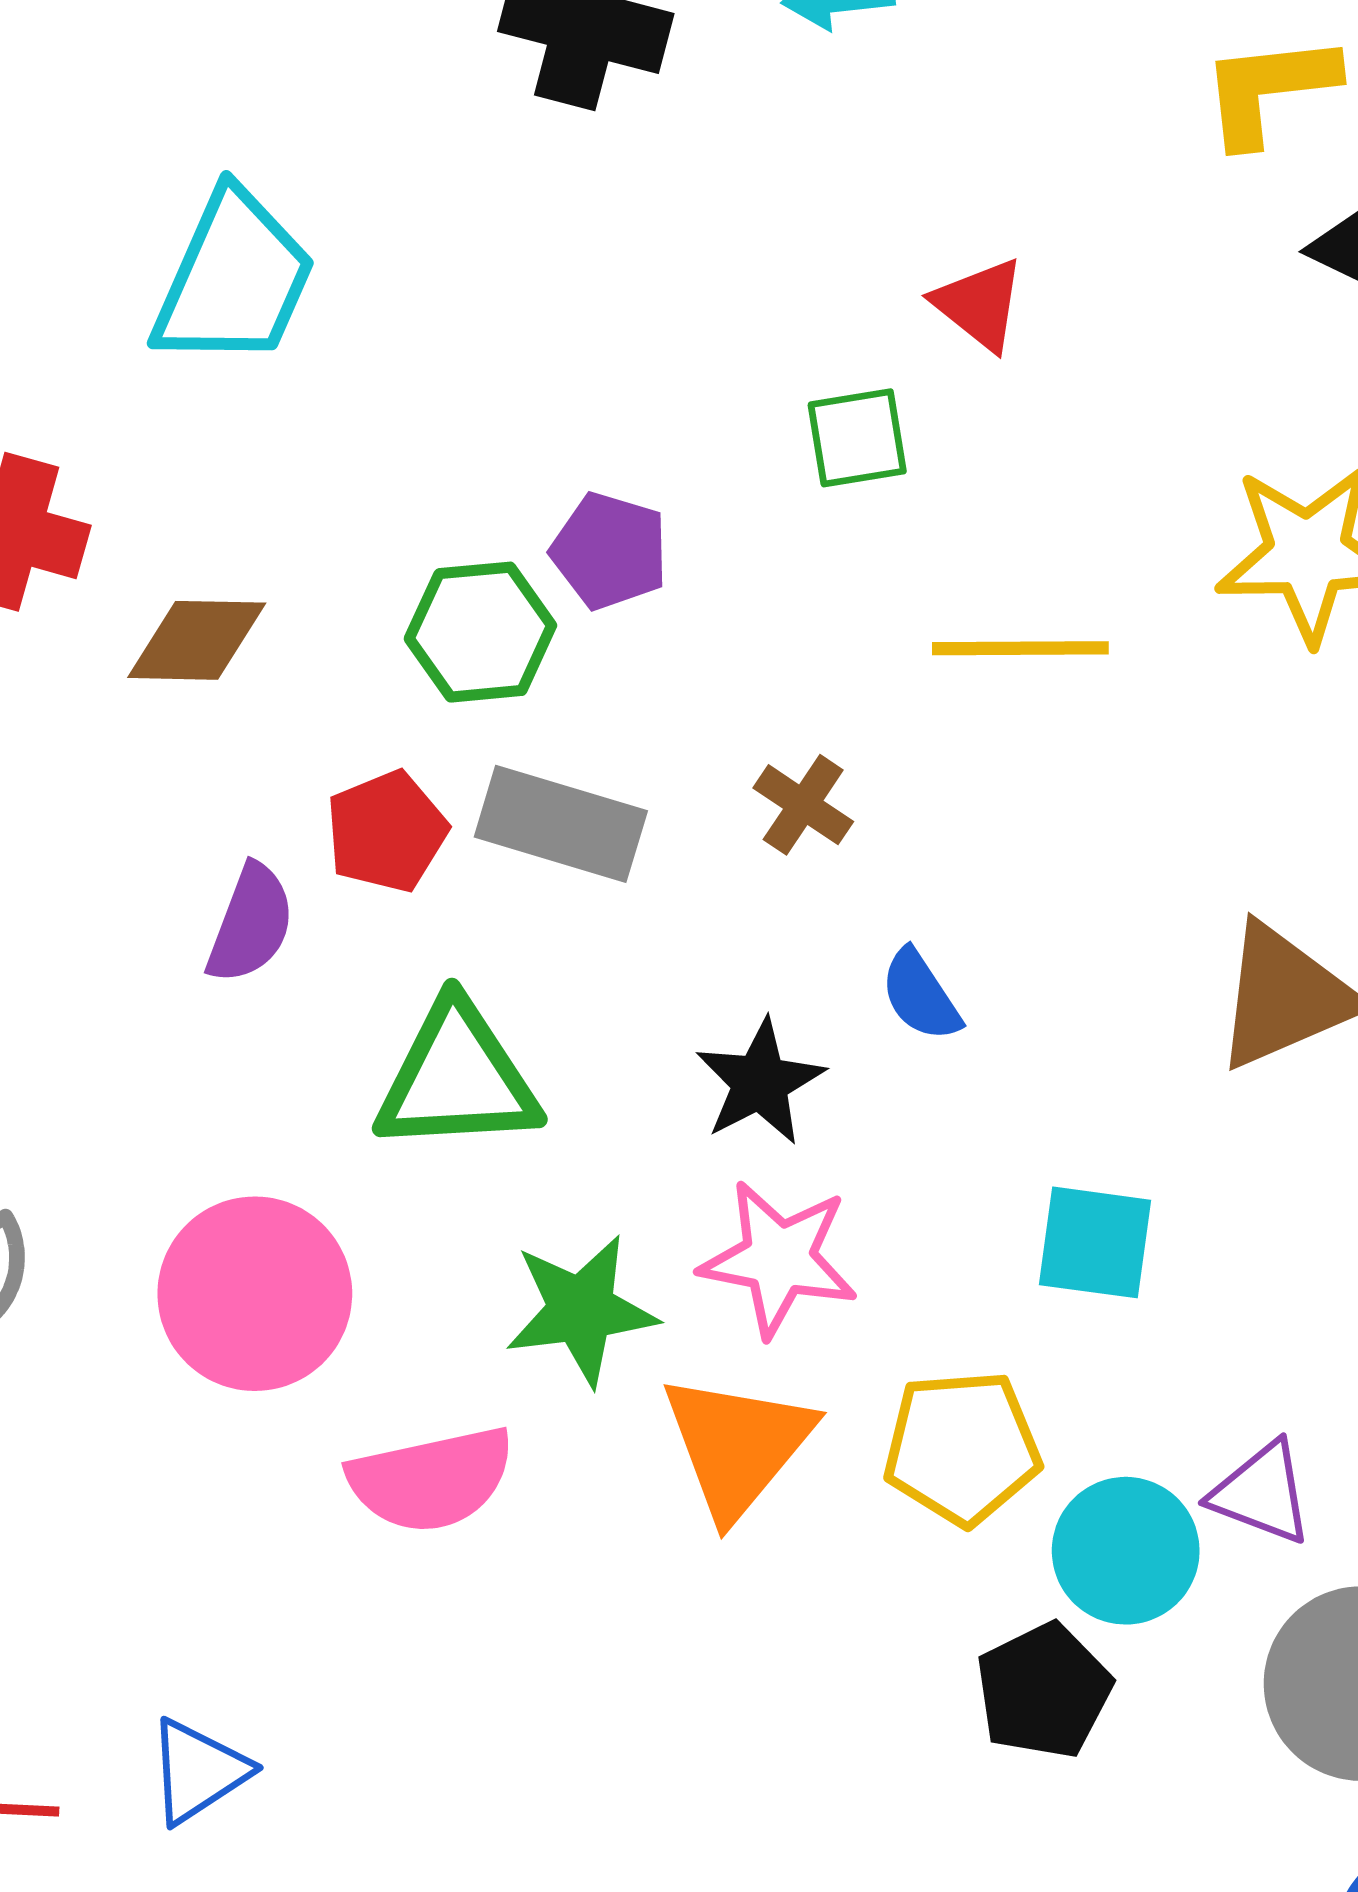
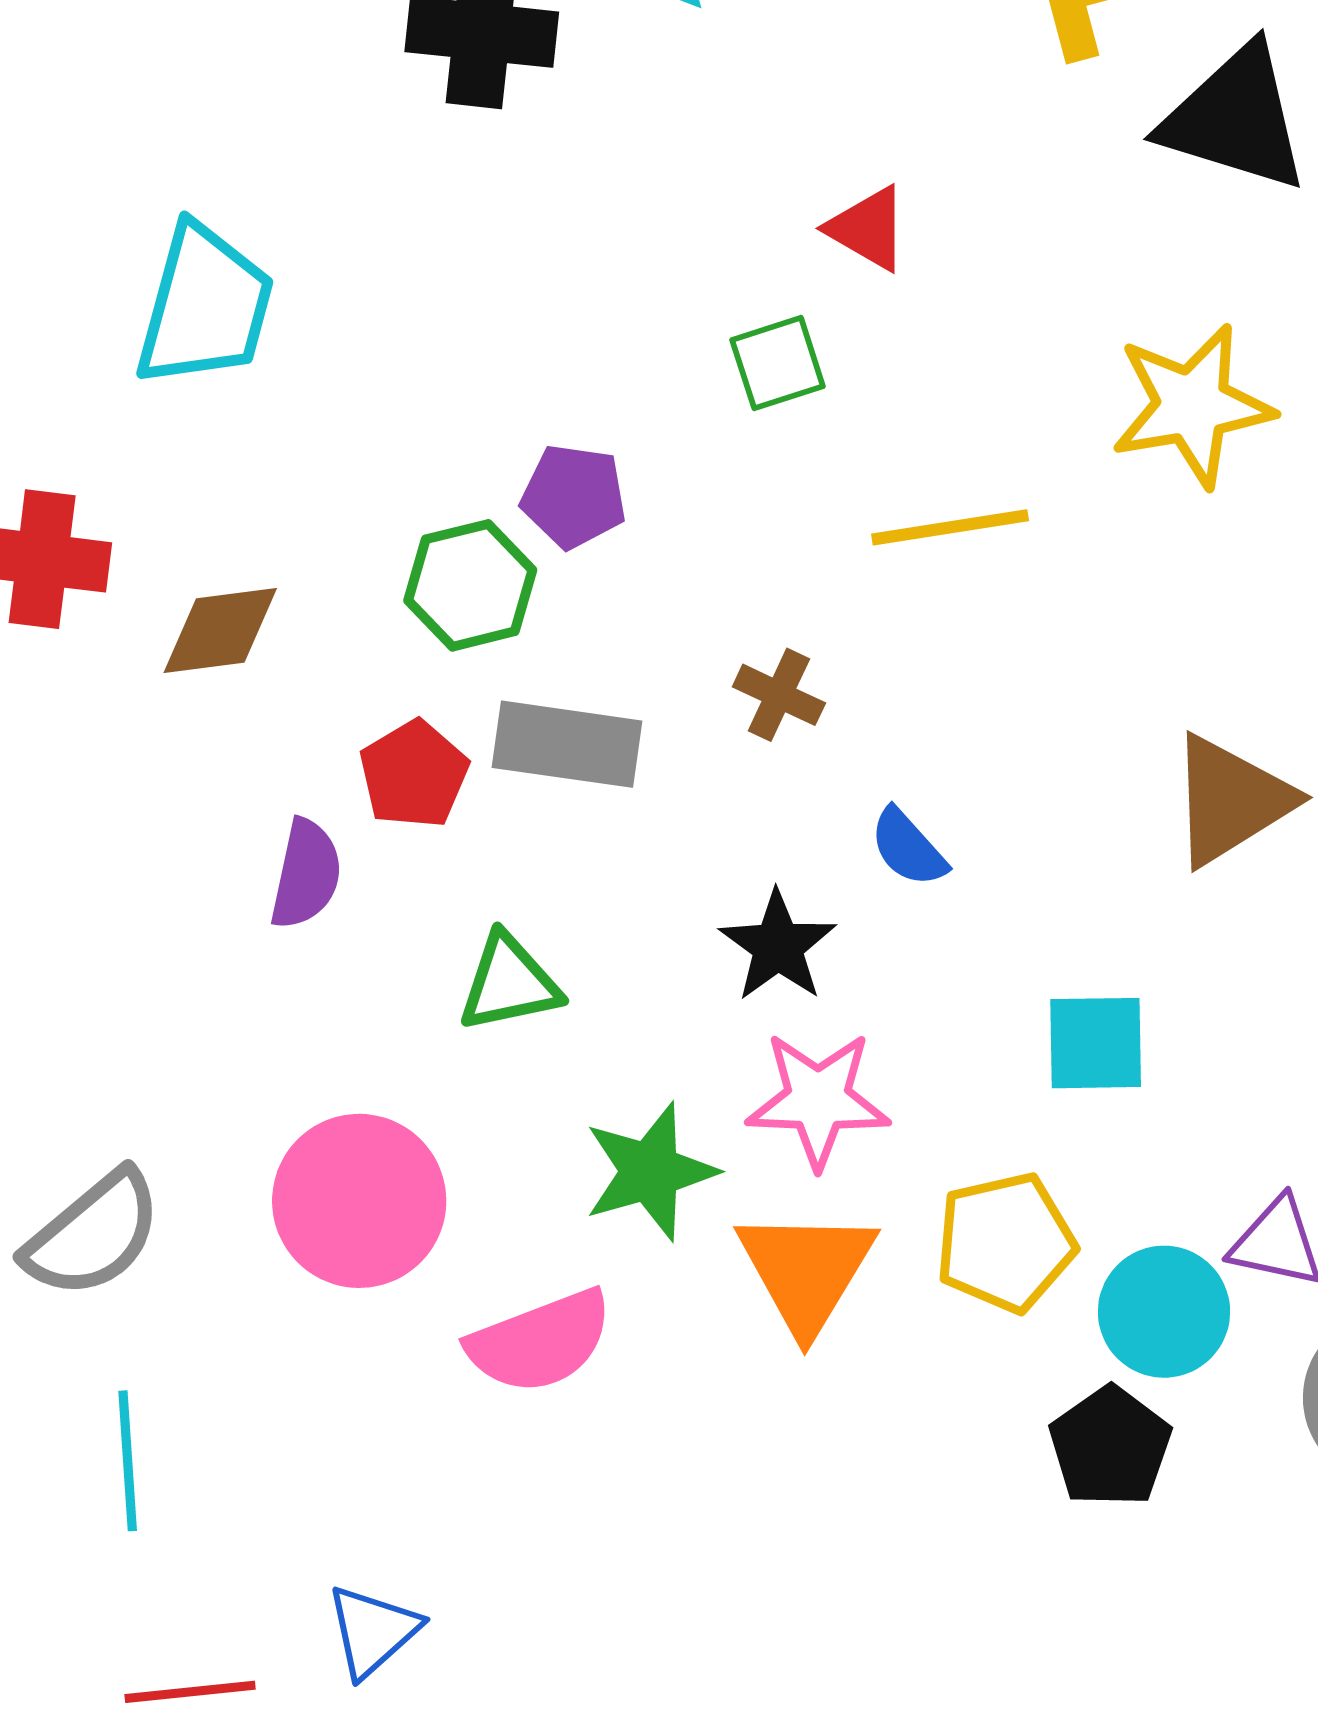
green triangle: (457, 1078) -> (509, 983), size x0.7

